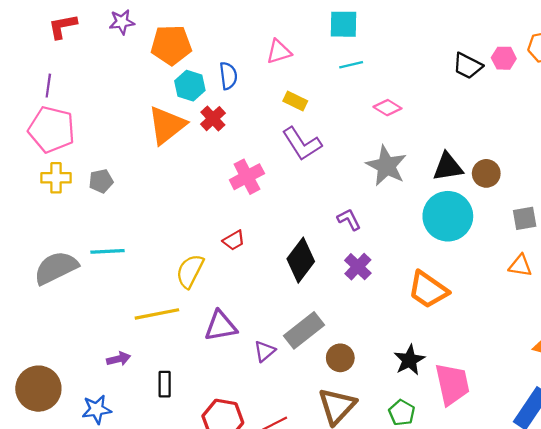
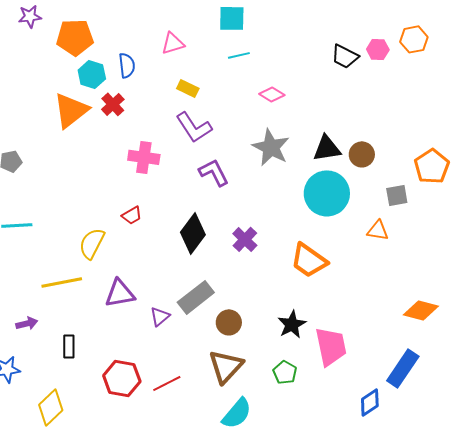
pink cross: (247, 177) -> (144, 157), turned 36
purple L-shape: (349, 220) -> (214, 172), moved, size x1.4
orange triangle: (520, 266) -> (378, 230), moved

